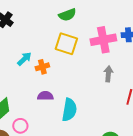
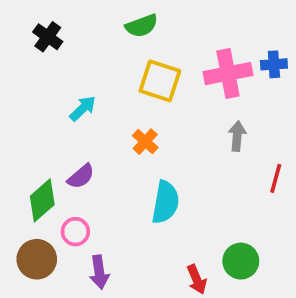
green semicircle: (67, 15) -> (142, 26), moved
orange cross: (42, 67) -> (145, 142), moved, turned -32
purple semicircle: (45, 96) -> (81, 176), moved, turned 140

